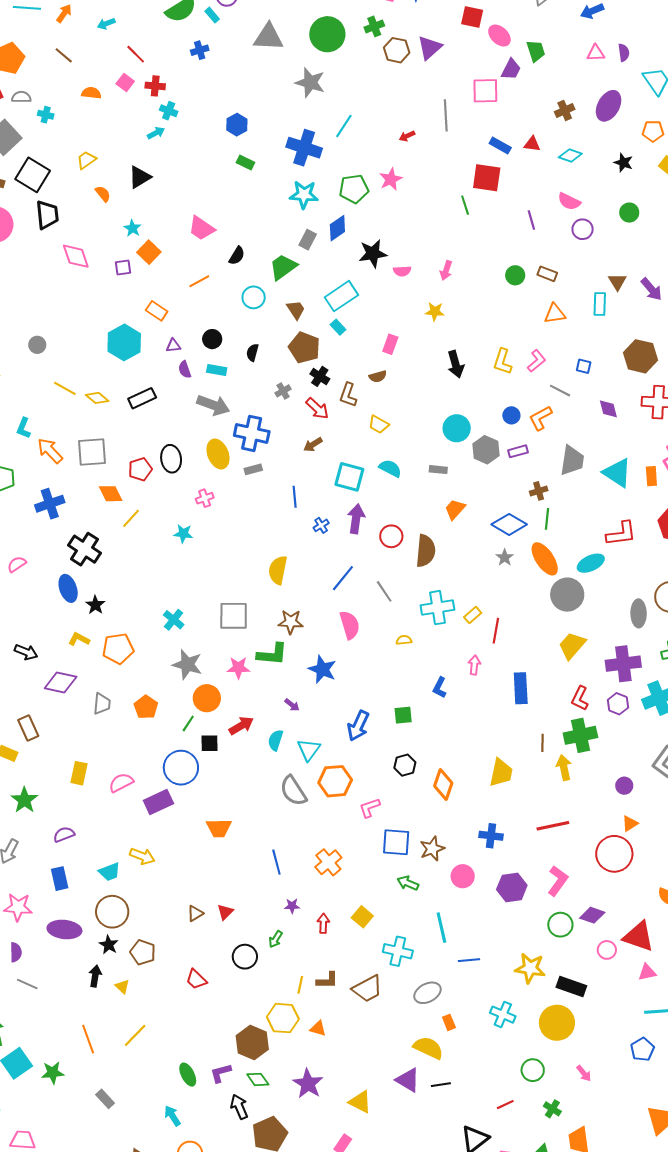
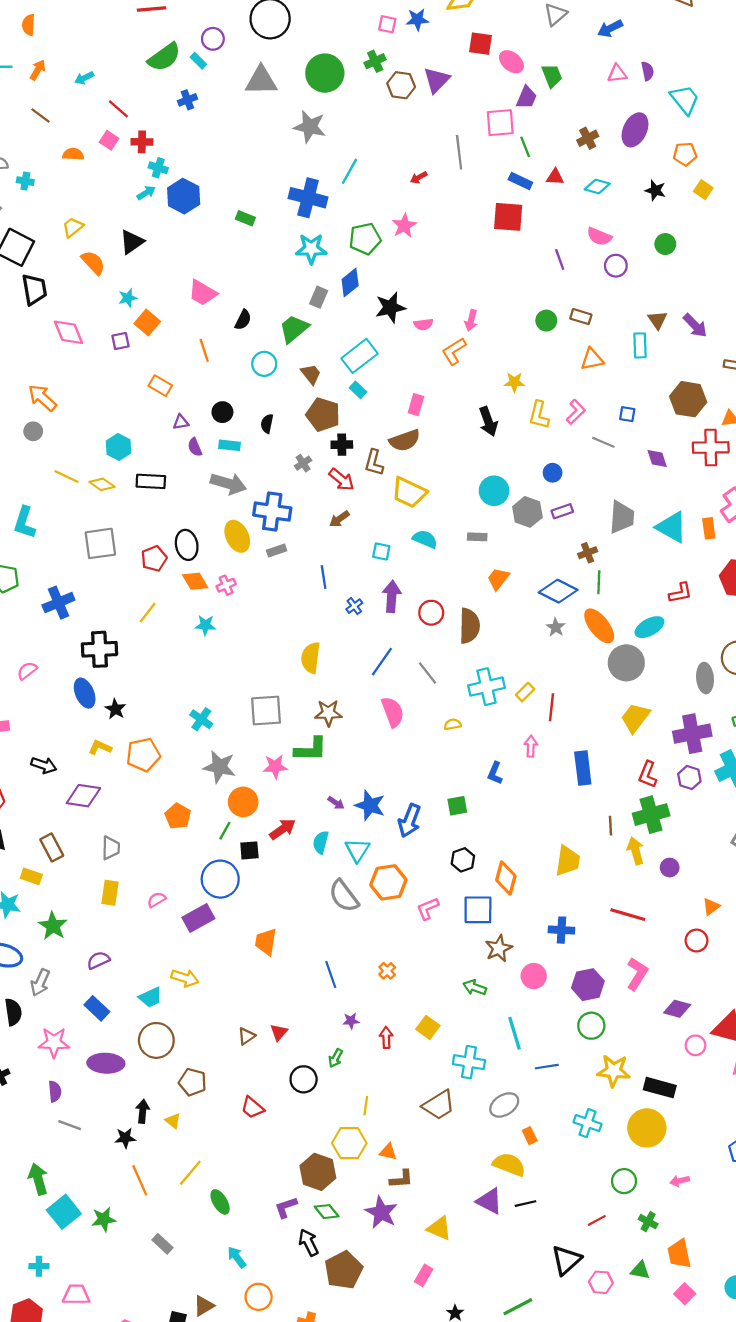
blue hexagon: (237, 125) -> (184, 196), moved, size x1.4
orange semicircle: (103, 194) -> (93, 263), size x1.4
green line: (465, 205) -> (525, 147), moved
cyan star: (132, 228) -> (128, 298), turned 30
orange line: (199, 281) -> (204, 350), turned -75
yellow star: (435, 312) -> (514, 382), moved
cyan hexagon: (124, 342) -> (118, 447), moved, size x0.7
black cross: (320, 376) -> (342, 445), turned -30
brown semicircle: (378, 376) -> (405, 440), size x1.6
black rectangle: (142, 398) -> (151, 481), turned 32
orange L-shape: (540, 418) -> (454, 351), moved
yellow trapezoid: (379, 424) -> (409, 492), size x1.6
cyan L-shape: (24, 428) -> (24, 523), size x1.4
orange arrow: (50, 451) -> (42, 398), moved
cyan square: (349, 477) -> (381, 551), size x0.6
orange diamond: (111, 494) -> (195, 581), moved
red L-shape: (621, 534) -> (680, 593), size x0.7
black cross: (84, 549) -> (99, 649), turned -32
blue star: (322, 669) -> (370, 805), moved
gray trapezoid: (102, 704) -> (111, 848), moved
pink semicircle: (121, 783) -> (156, 900), size x0.7
purple circle: (624, 786) -> (670, 868), moved
red line: (553, 826) -> (628, 915), turned 32
orange trapezoid: (219, 828) -> (266, 942), turned 104
blue square: (396, 842) -> (478, 910), moved
red circle: (614, 854) -> (697, 941), size x0.6
orange cross: (328, 862) -> (387, 971), size x0.6
blue rectangle: (60, 879) -> (97, 1008), turned -30
green circle: (560, 925) -> (591, 1026), moved
black star: (109, 945) -> (125, 1138), moved, turned -30
brown L-shape: (327, 980) -> (401, 1179), moved
pink arrow: (584, 1073) -> (680, 1181), turned 120
green ellipse: (188, 1075) -> (220, 1202), moved

